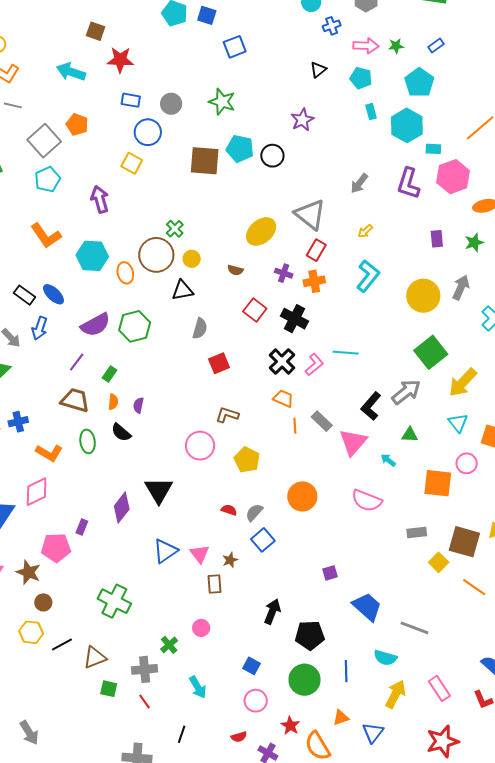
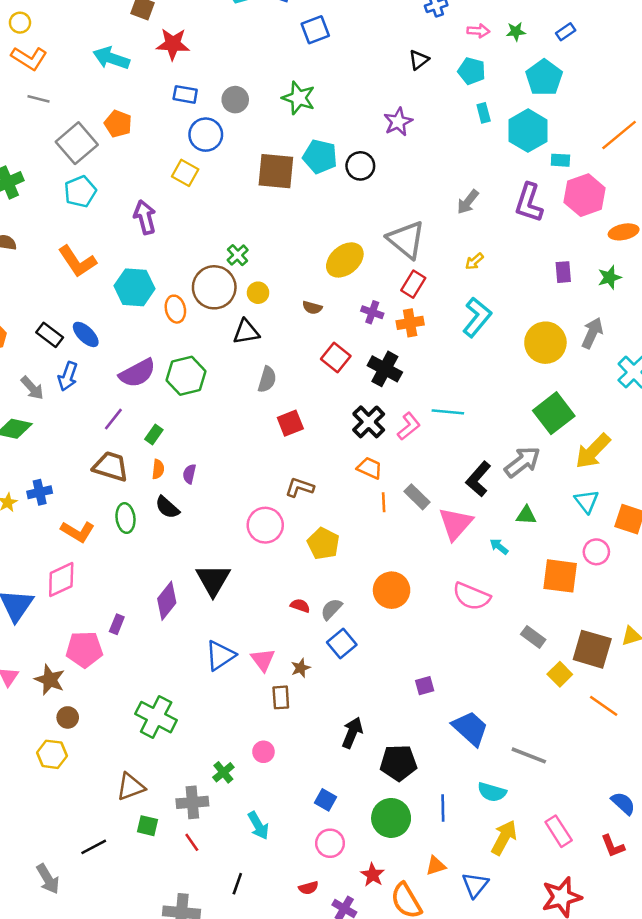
pink arrow: (366, 46) -> (478, 31), size x0.7
gray rectangle: (417, 533) -> (533, 637), turned 42
black line: (62, 644) -> (94, 847), moved

